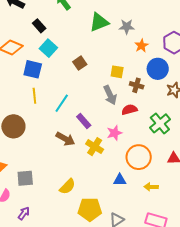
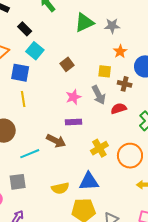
orange star: (141, 46) -> (120, 51), moved
cyan line: (62, 103) -> (30, 154), moved, turned 36
purple rectangle: (84, 121) -> (73, 122), turned -49
pink star: (114, 133) -> (73, 97), moved
yellow cross: (95, 147) -> (99, 148), moved, turned 30
blue triangle: (120, 180) -> (89, 181), moved, size x1.5
yellow semicircle: (67, 187) -> (60, 188), turned 36

